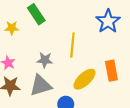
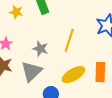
gray triangle: (41, 85) -> (31, 71), turned -40

